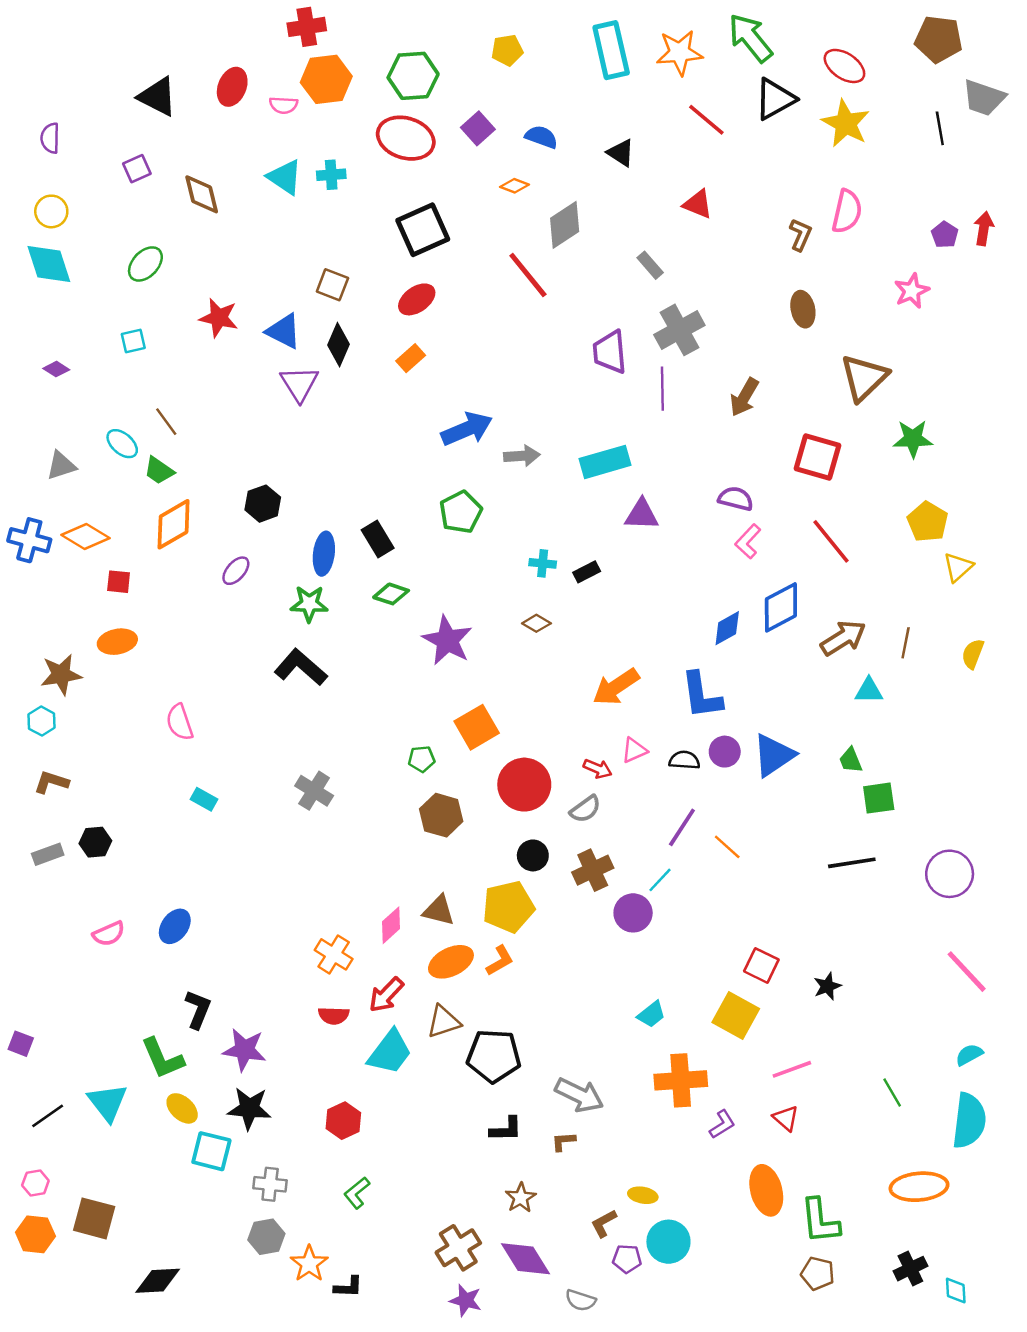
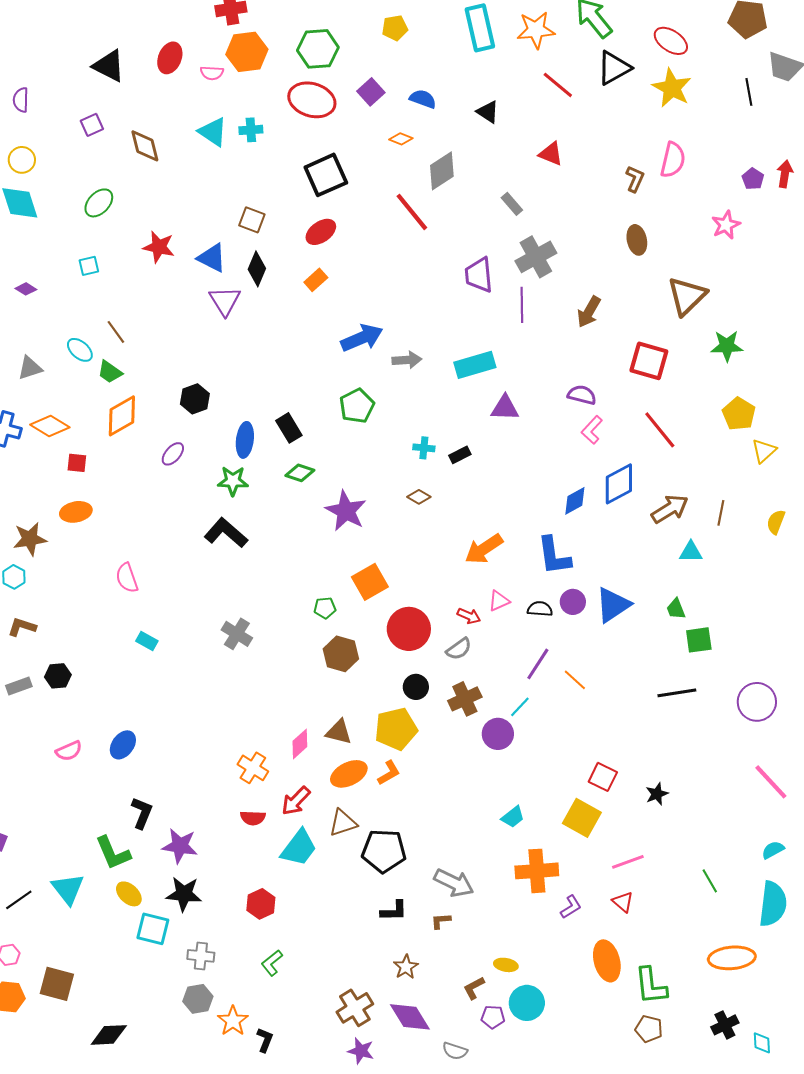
black L-shape: (348, 1287) -> (265, 1040), turned -70

